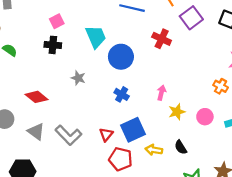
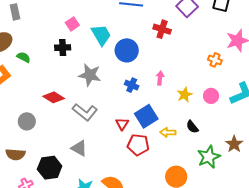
pink square: (57, 21) -> (72, 24), moved
gray star: (78, 78) -> (90, 75), size x1.6
orange cross: (221, 86) -> (215, 60), moved
pink arrow: (161, 93) -> (160, 78), moved
gray triangle: (36, 131) -> (79, 148), moved
gray L-shape: (68, 135) -> (85, 112), moved

